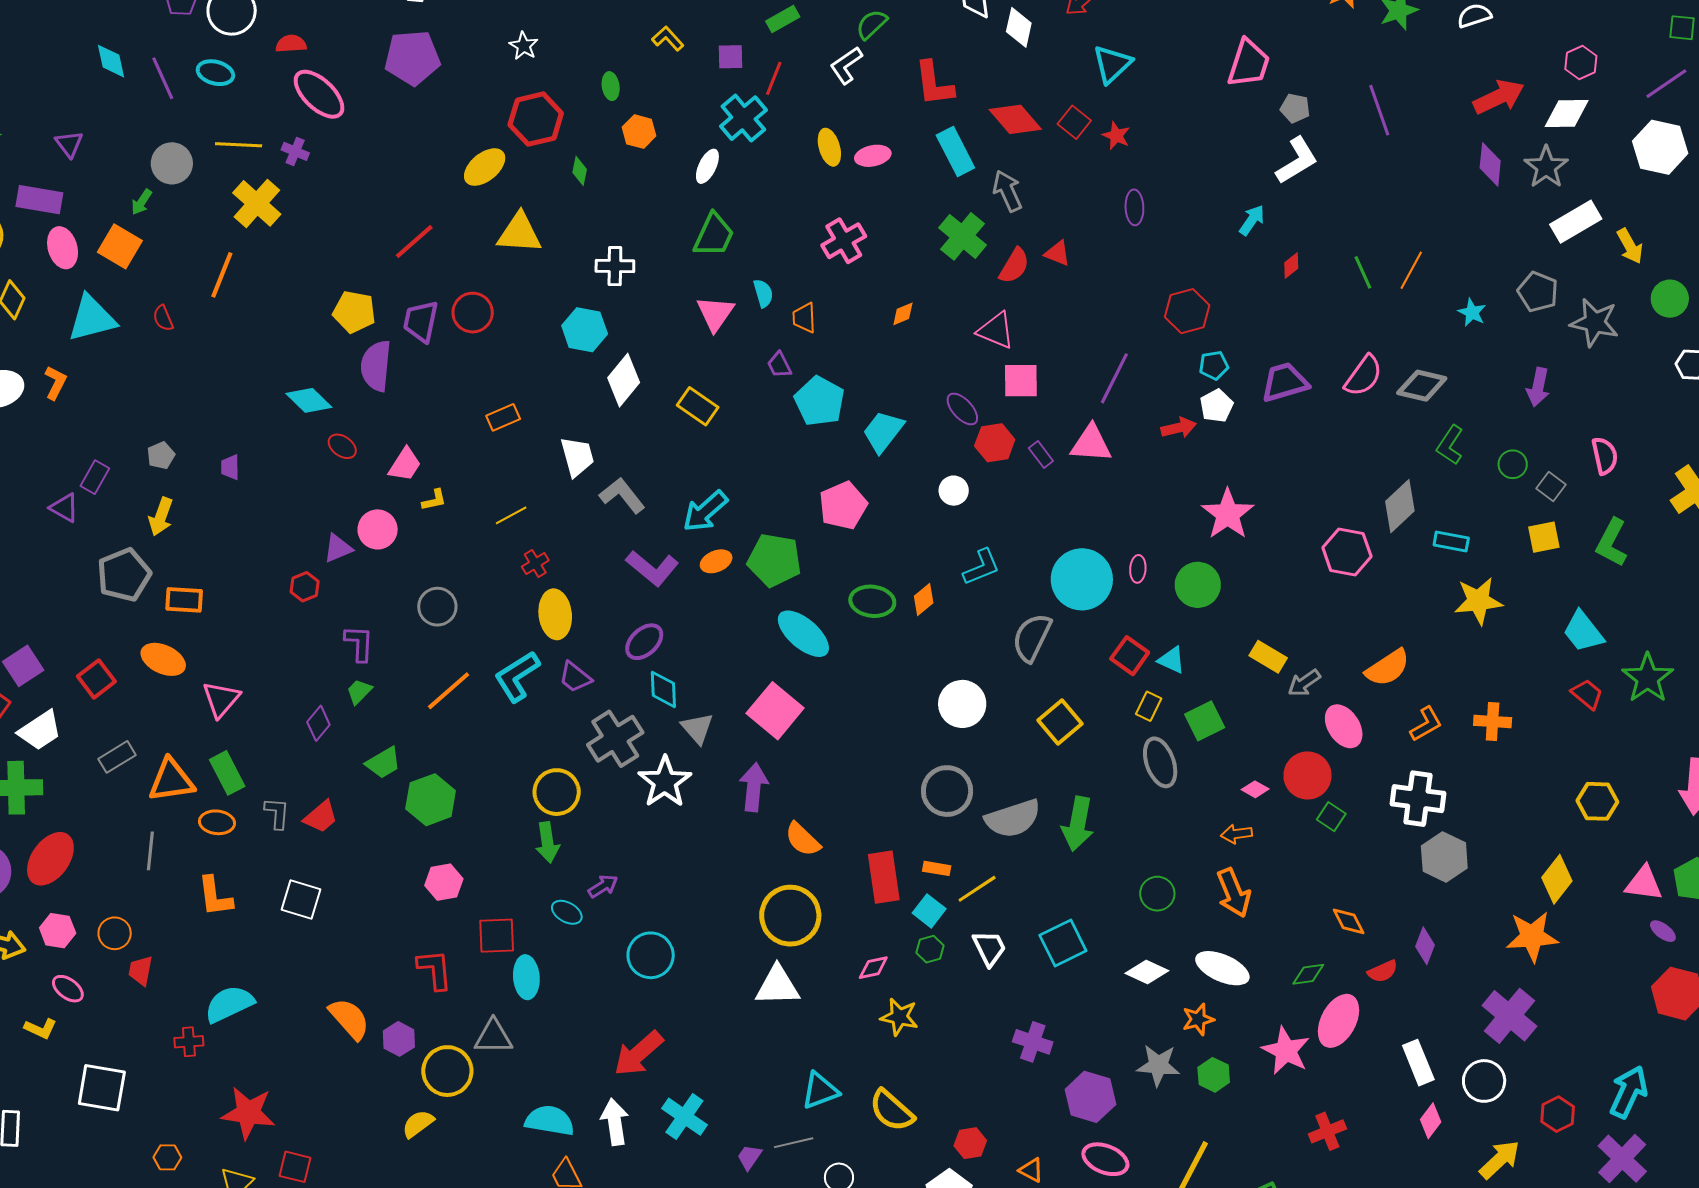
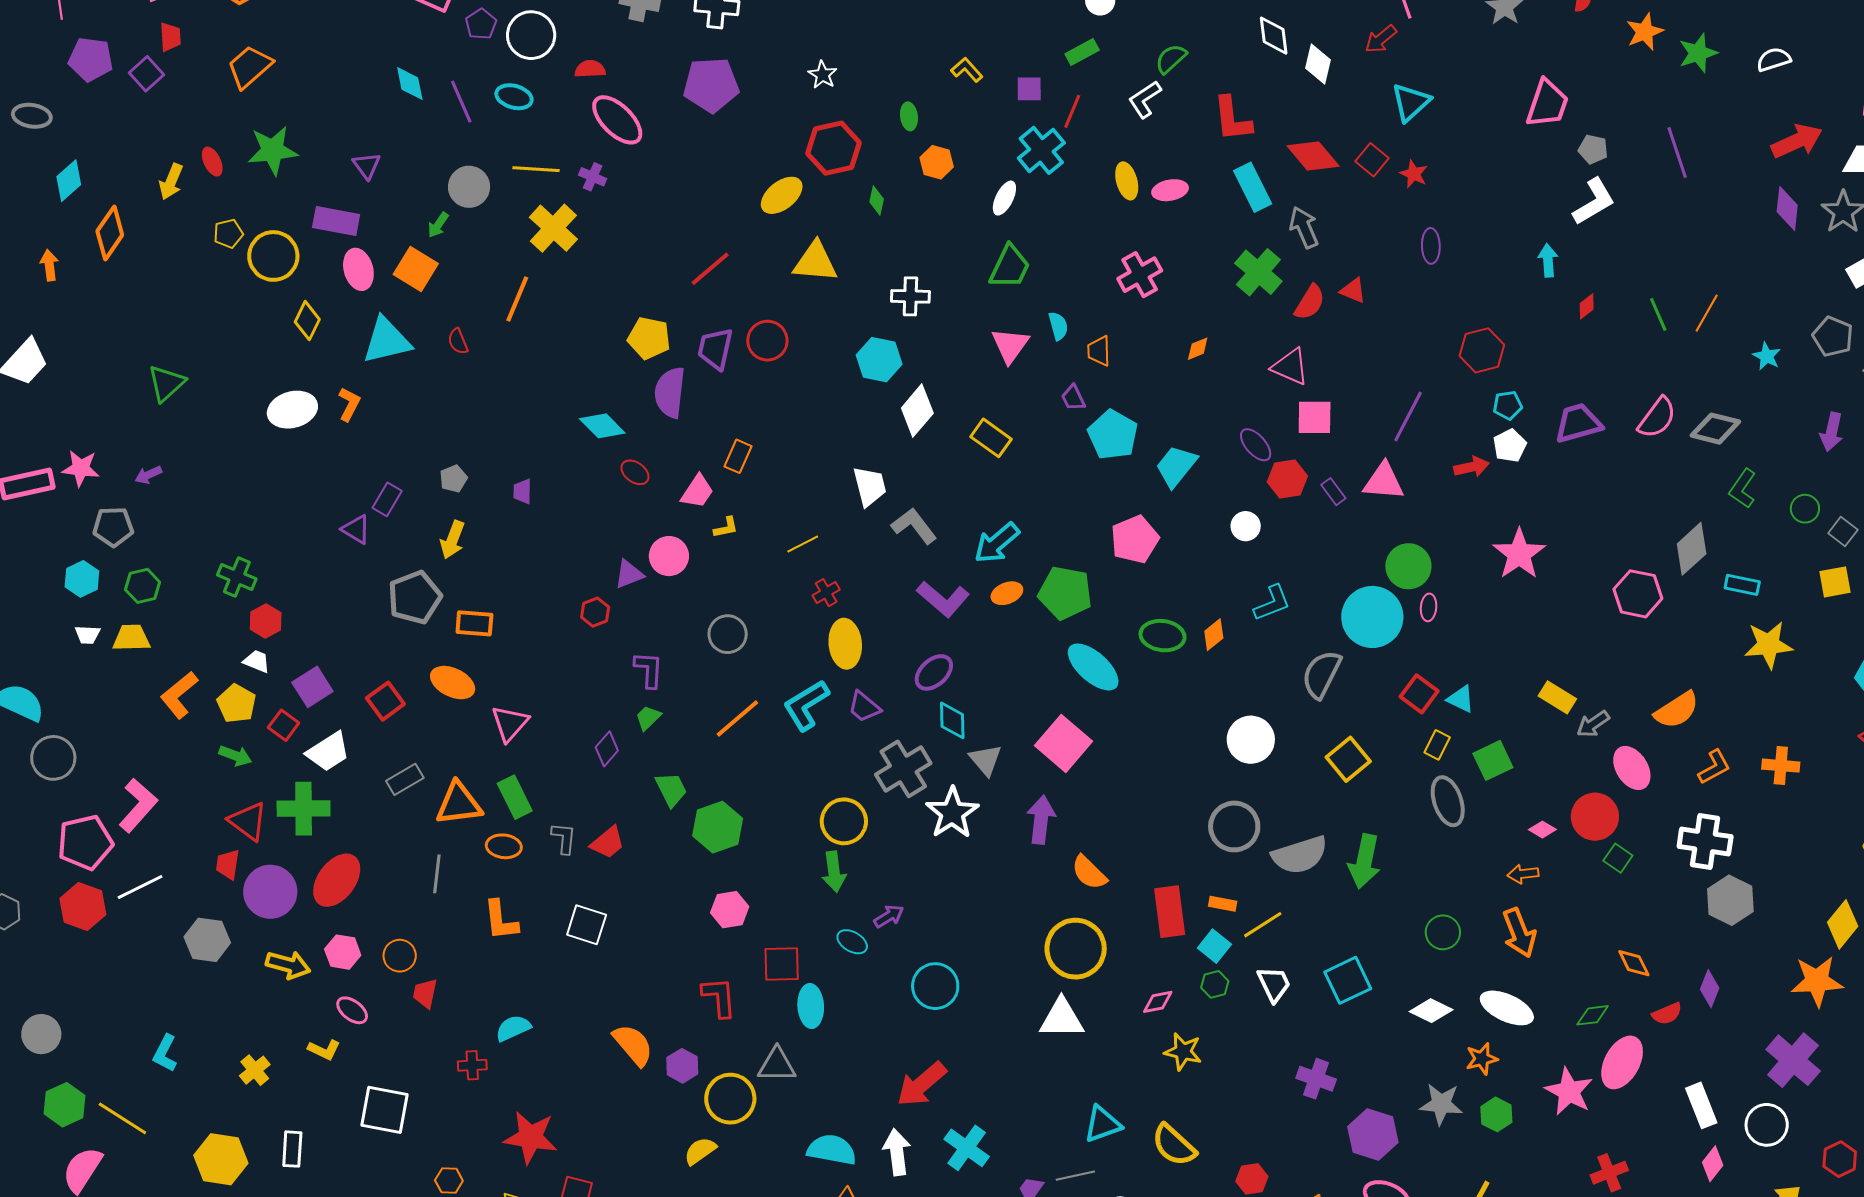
cyan arrow: (1252, 220) -> (1548, 260), turned -40
orange rectangle: (503, 417) -> (738, 456), moved, turned -44
green circle: (1198, 585) -> (1408, 566), moved
green trapezoid: (383, 763) -> (671, 789), turned -87
cyan semicircle: (229, 1004) -> (513, 1028), size x0.7

